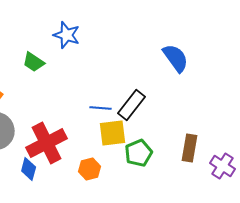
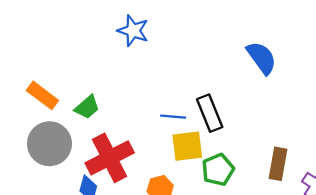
green trapezoid: (34, 62) -> (87, 107), moved, turned -75
black rectangle: (132, 105) -> (210, 113), turned -60

